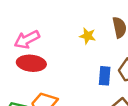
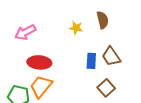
red ellipse: (31, 63) -> (39, 62), moved

